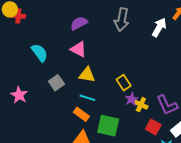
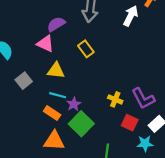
purple semicircle: (79, 23) -> (56, 24), moved
yellow rectangle: (124, 83) -> (86, 49), moved
purple star: (132, 99) -> (74, 104), moved
green square: (108, 126) -> (81, 124), turned 35

